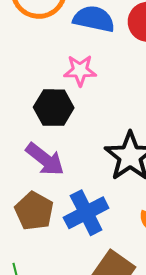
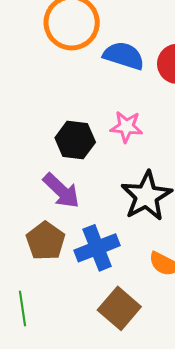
pink star: (80, 70) -> (126, 127), moved

